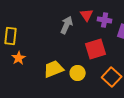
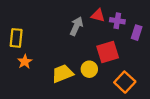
red triangle: (87, 15) -> (98, 15), turned -40
yellow circle: (78, 73) -> (89, 69), moved

